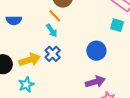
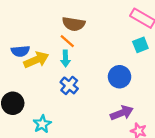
cyan square: (117, 25) -> (140, 45), turned -32
cyan arrow: (52, 30) -> (65, 59), turned 40
yellow arrow: (30, 60) -> (36, 60), moved

